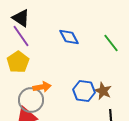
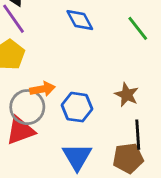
blue hexagon: (84, 91) -> (77, 107), moved

